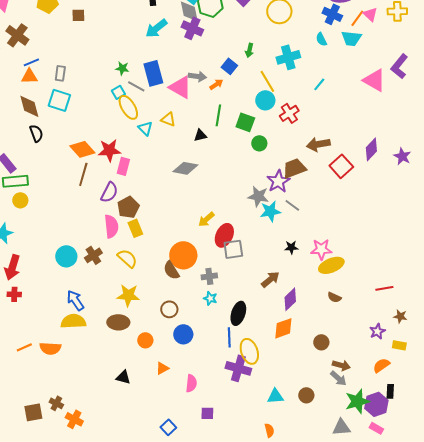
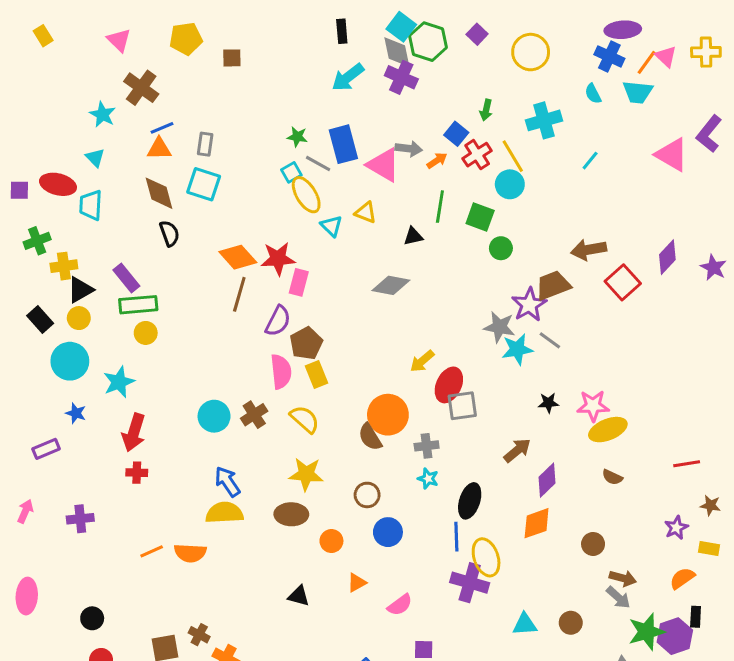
red cross: (289, 113) -> (477, 155), moved
pink semicircle: (191, 383) -> (400, 605), turned 48

